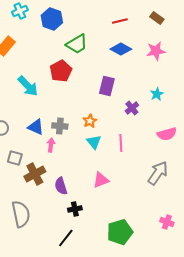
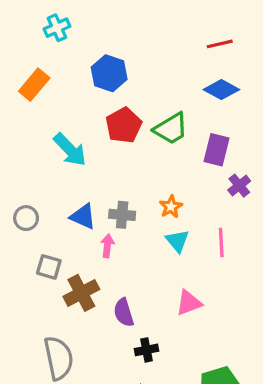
blue hexagon: (52, 19) -> (109, 73), moved
green trapezoid: (77, 44) -> (171, 129), moved
purple rectangle: (107, 86) -> (216, 150), moved

